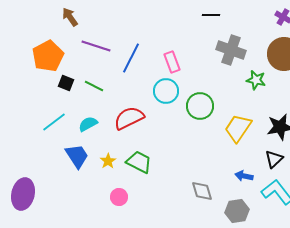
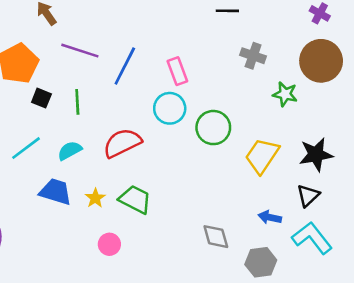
gray cross: (231, 50) -> (253, 56), size x0.7
green line: (94, 86) -> (77, 102), turned 60
blue trapezoid: (77, 156) -> (56, 192), turned -40

